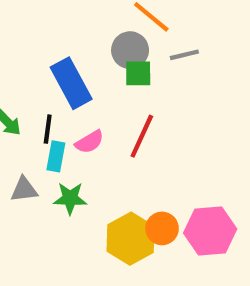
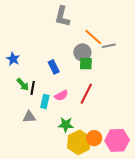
gray line: (184, 55) -> (109, 46), moved
blue rectangle: (71, 83) -> (54, 67), size x0.6
black line: (48, 129) -> (33, 88), moved
green star: (70, 198) -> (66, 125), moved

